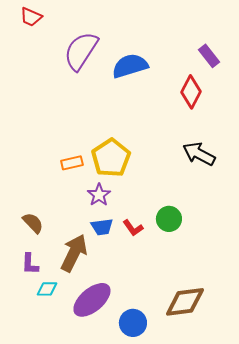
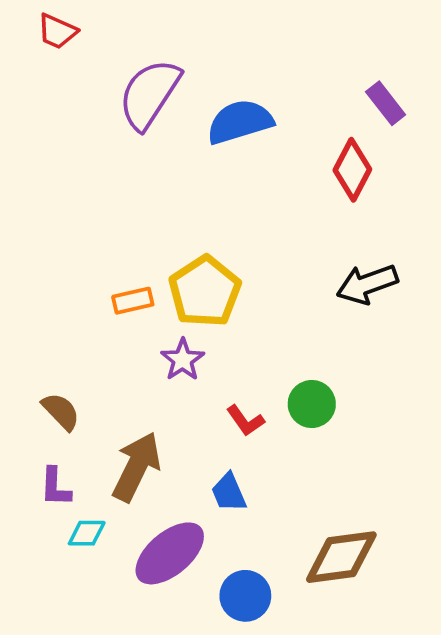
black arrow: (199, 154) -> (367, 284), turned -48
blue trapezoid: (102, 227) -> (229, 493), moved, turned 75

